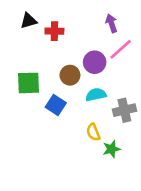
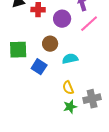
purple circle: (95, 62) -> (62, 19), moved
gray cross: (124, 110) -> (92, 99), moved
green star: (111, 149) -> (70, 107), moved

